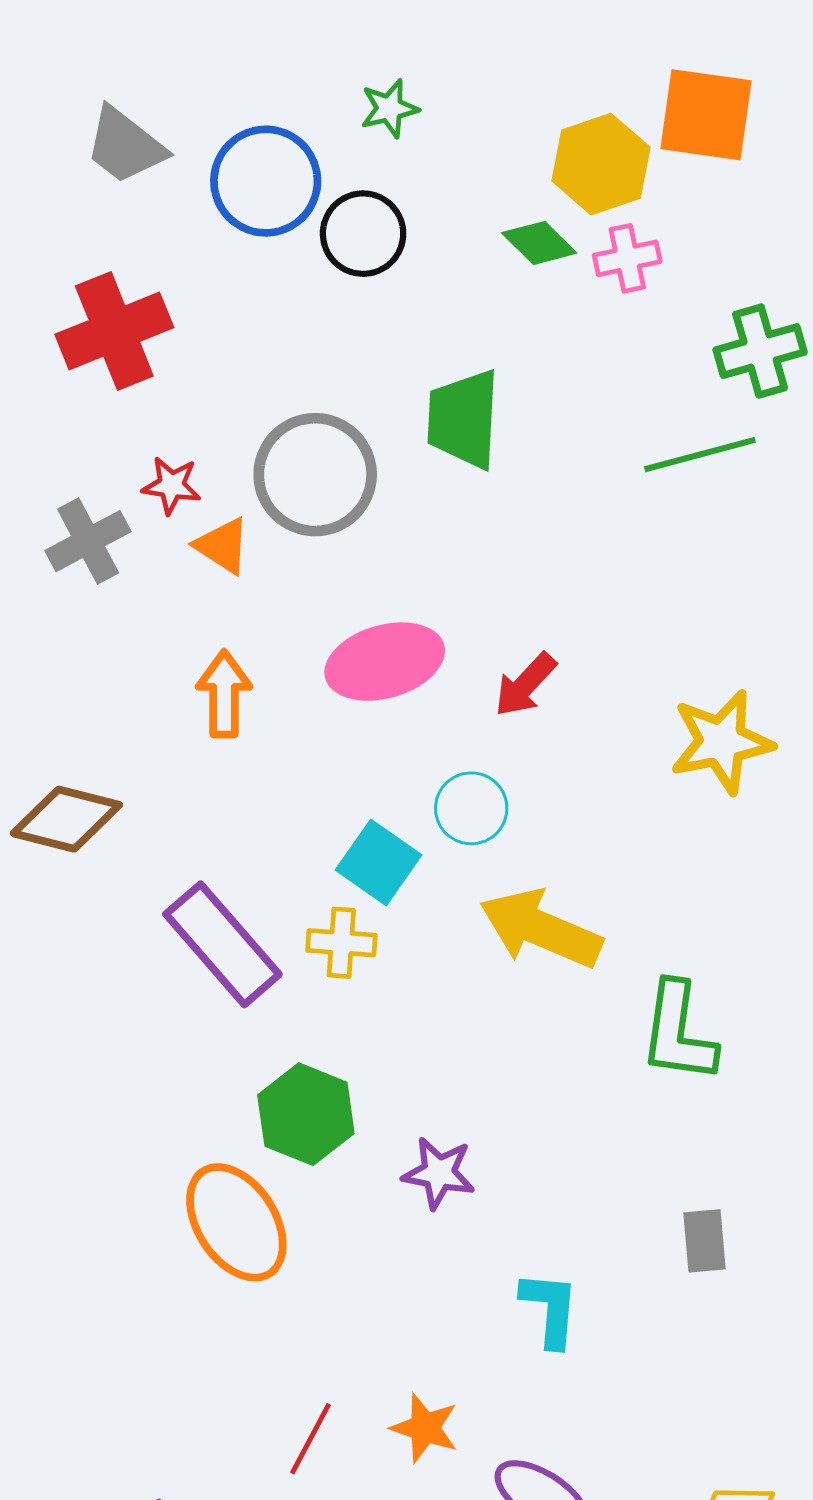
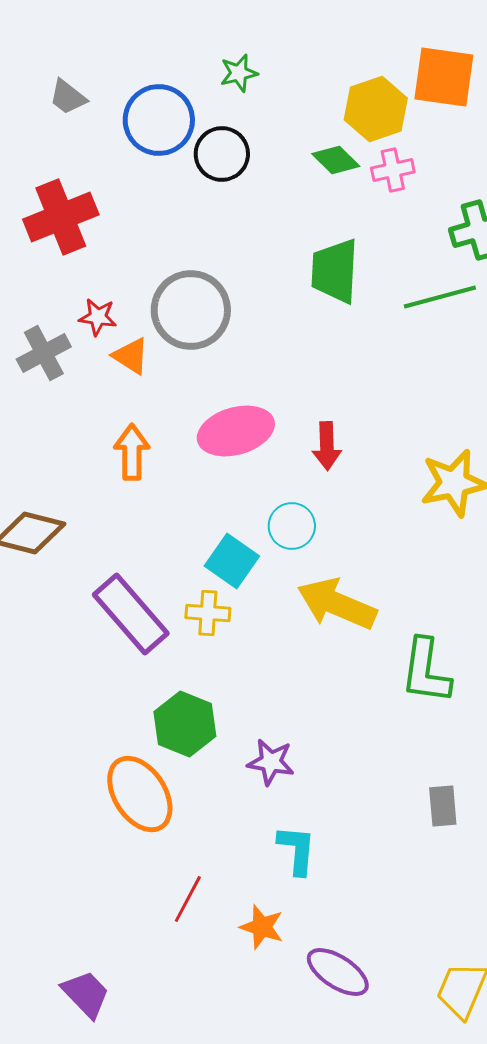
gray trapezoid: (125, 146) -> (68, 97), size x0.7
green trapezoid: (463, 419) -> (335, 271), moved
red arrow: (525, 685) -> (327, 446), turned -45
cyan L-shape: (550, 1309) -> (297, 850), moved
red line: (311, 1439) -> (188, 899), moved

